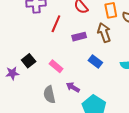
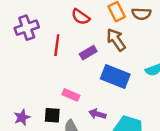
black square: (29, 61) -> (52, 115), moved, turned -32
blue rectangle: (95, 62) -> (115, 77), size x1.6

